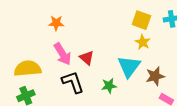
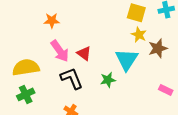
brown star: (155, 76) -> (158, 48), moved

